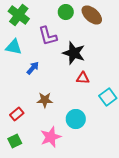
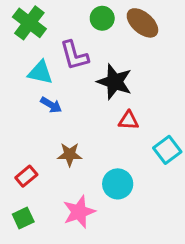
cyan triangle: (14, 47) -> (40, 72), moved
blue arrow: (33, 68) -> (51, 105), turned 80

